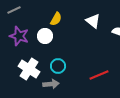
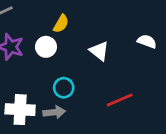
white triangle: (93, 21) -> (99, 51), moved
white cross: (29, 69) -> (20, 110), moved, turned -30

